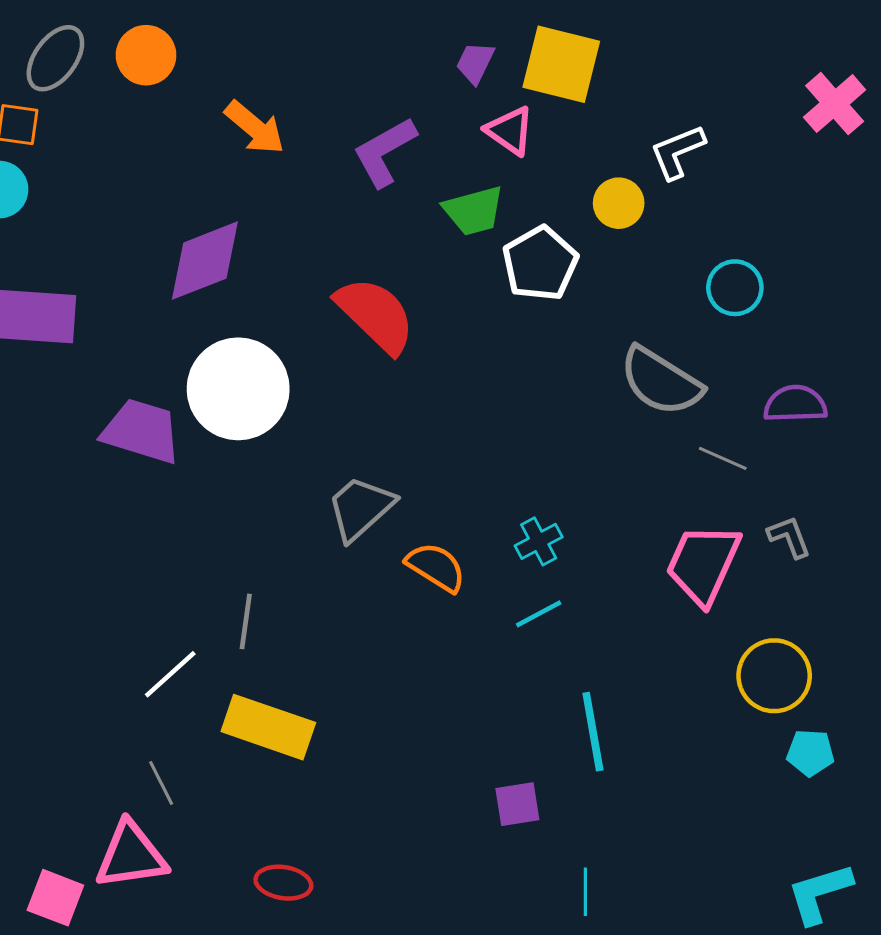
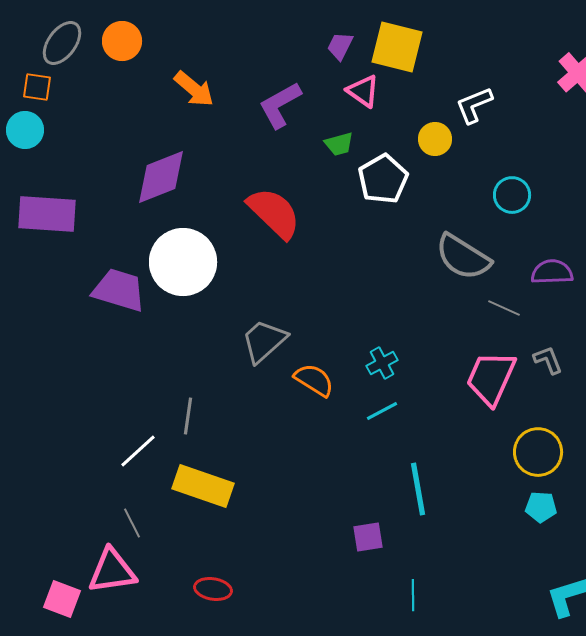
green trapezoid: (474, 211) -> (339, 144), size x0.7
cyan pentagon: (810, 753) -> (541, 507), moved

